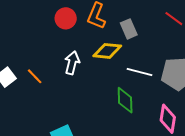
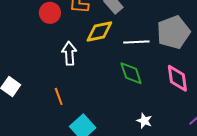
orange line: (35, 76) -> (59, 96), moved, turned 42

